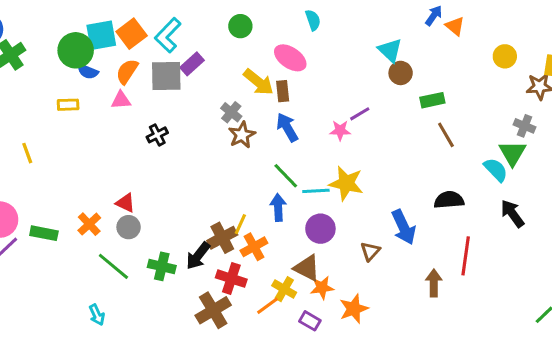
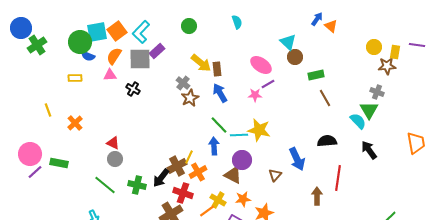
yellow circle: (505, 56) -> (374, 47), moved
pink ellipse: (290, 58) -> (261, 65), moved
black cross: (157, 135) -> (133, 89), moved, turned -32
orange cross: (89, 224) -> (75, 123), moved
brown triangle: (307, 268) -> (233, 175), moved

